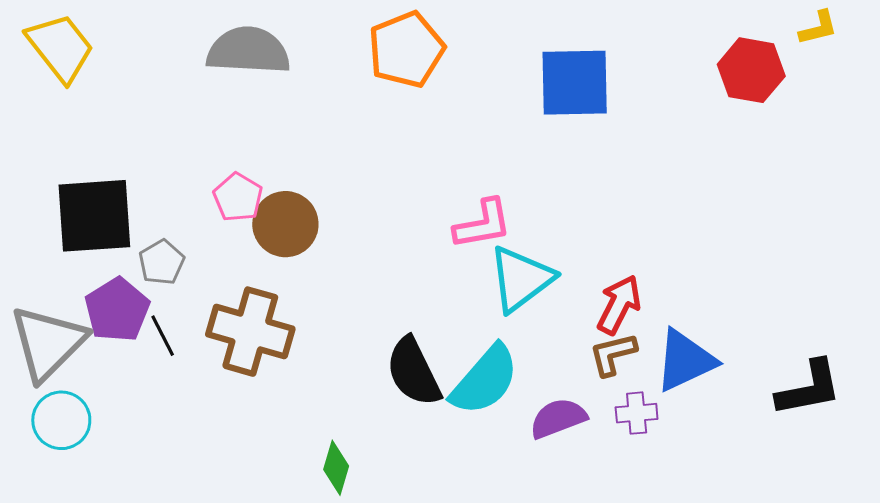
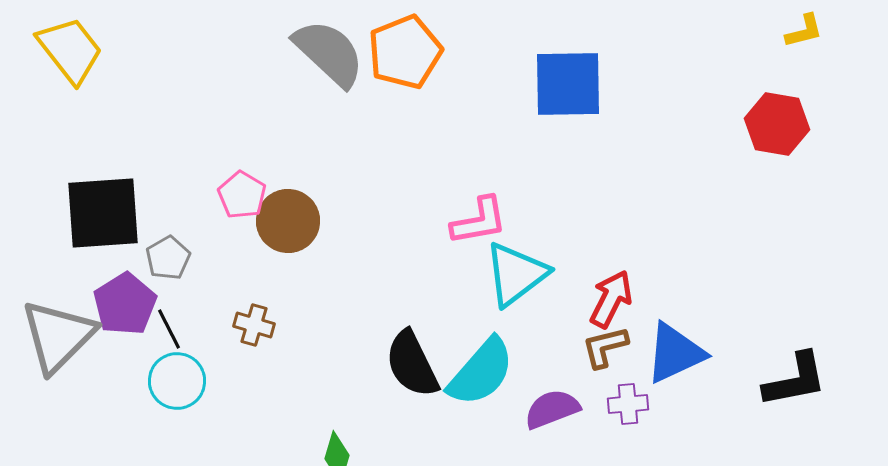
gray semicircle: (248, 51) -> (329, 53), moved, turned 40
red hexagon: (751, 70) -> (777, 124), moved
brown cross: (250, 332) -> (254, 325), size x0.5
cyan circle: (61, 420) -> (177, 381), moved

